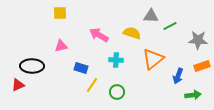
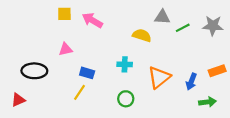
pink arrow: (99, 35) -> (92, 20), moved
gray star: (198, 40) -> (213, 26), moved
orange triangle: (153, 59) -> (159, 77), moved
red triangle: (18, 85) -> (18, 100), moved
yellow line: (92, 85) -> (80, 92), moved

